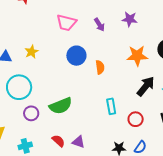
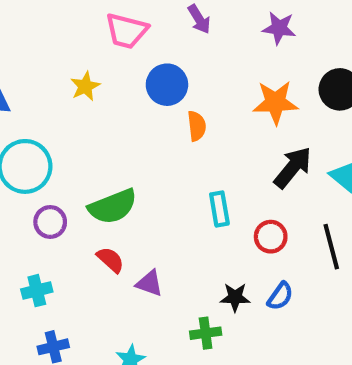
purple star: (130, 19) -> (279, 28), moved
purple arrow: (99, 25) -> (199, 19), moved
yellow star: (32, 52) -> (85, 86), moved
blue circle: (76, 56) -> (167, 85), moved
red semicircle: (58, 141) -> (110, 260), moved

